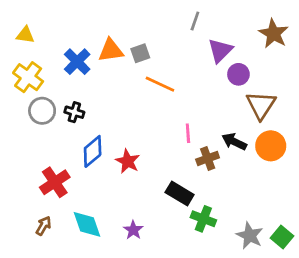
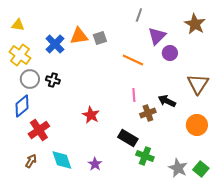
orange line: (160, 84) -> (133, 60), moved
brown triangle: (261, 105) -> (198, 84), moved
orange circle: (271, 146) -> (197, 125), moved
blue diamond: (93, 151) -> (22, 106), moved

